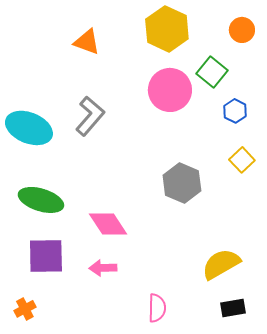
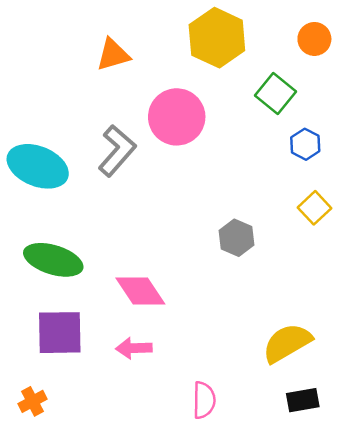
orange triangle: (87, 42) -> (113, 55), turned -36
pink circle: (170, 90) -> (177, 117), moved
gray hexagon: (182, 183) -> (236, 238), size x0.7

